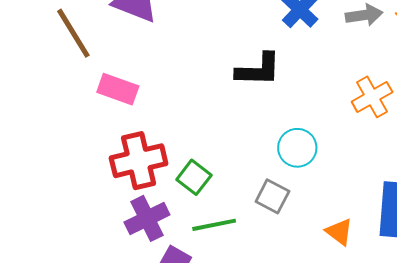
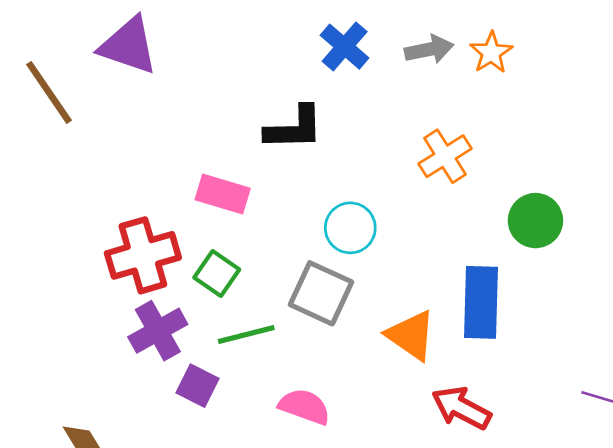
pink rectangle: (118, 89) -> (223, 194), moved
gray square: (272, 196) -> (321, 293), size x1.4
orange triangle: (339, 232) -> (411, 335), size x1.4

